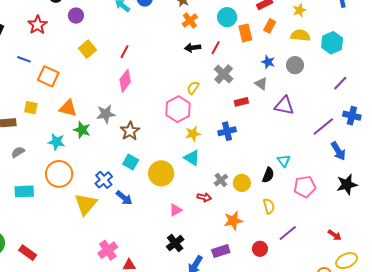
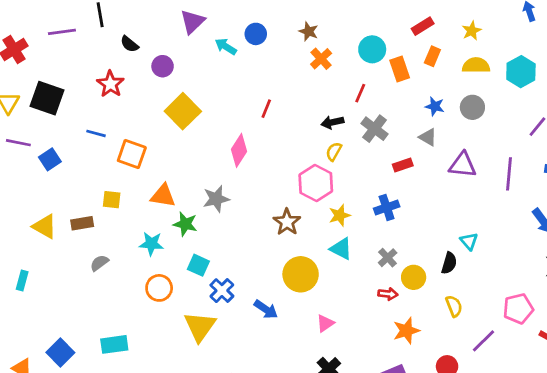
black arrow: (193, 48) -> (332, 122), moved
yellow square: (88, 49) -> (183, 111), size x1.4
red line: (124, 52) -> (266, 109), moved
purple line: (323, 126) -> (509, 174), moved, turned -40
brown star: (130, 131) -> (287, 222), moved
cyan square: (131, 162) -> (198, 265), moved
orange circle: (59, 174) -> (159, 288), size x0.7
gray cross: (221, 180) -> (388, 258), moved
pink pentagon: (305, 187) -> (518, 309), moved
cyan rectangle: (24, 191) -> (114, 344), moved
red arrow: (204, 197) -> (388, 294), moved
blue arrow: (124, 198) -> (266, 309), moved

